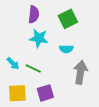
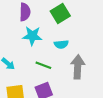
green line: (33, 69) -> (43, 65), moved

